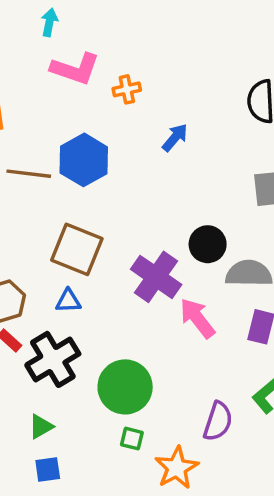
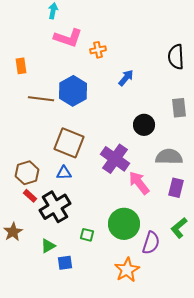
black circle: (208, 244) -> (144, 125), moved
green circle: (125, 387) -> (124, 224), moved
green square: (132, 439) -> (87, 235), moved
blue square: (48, 470) -> (65, 263), moved

